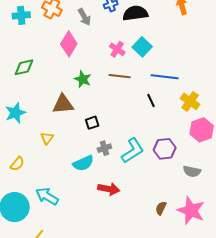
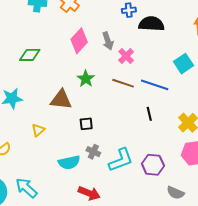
gray arrow: (84, 17) -> (108, 41), moved
cyan square: (142, 47) -> (183, 64), moved
blue line: (165, 77) -> (155, 85), moved
gray cross: (104, 148) -> (93, 152), turned 32

